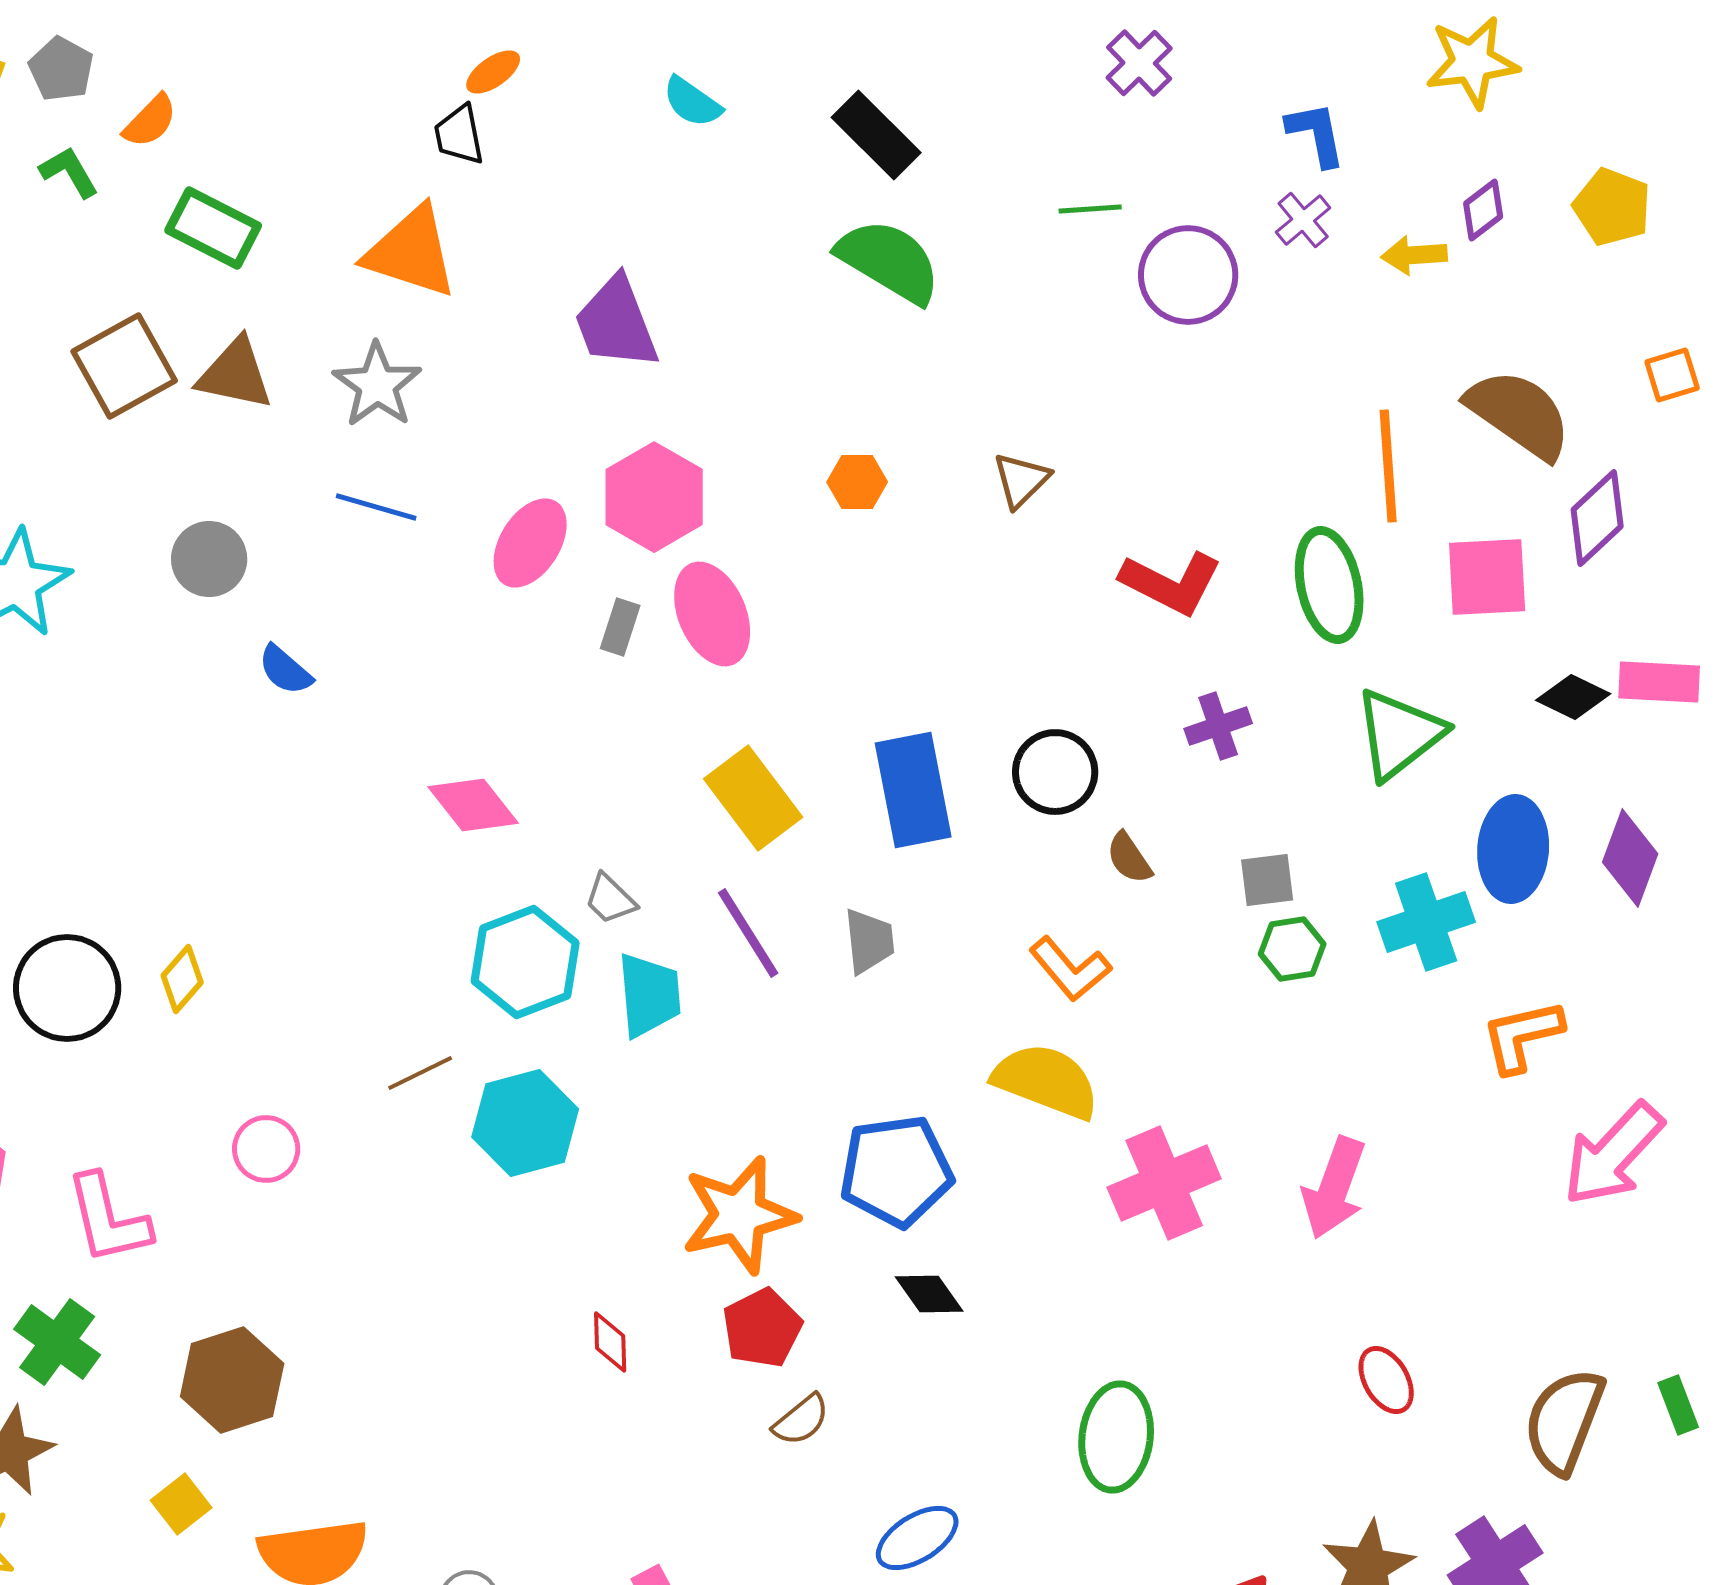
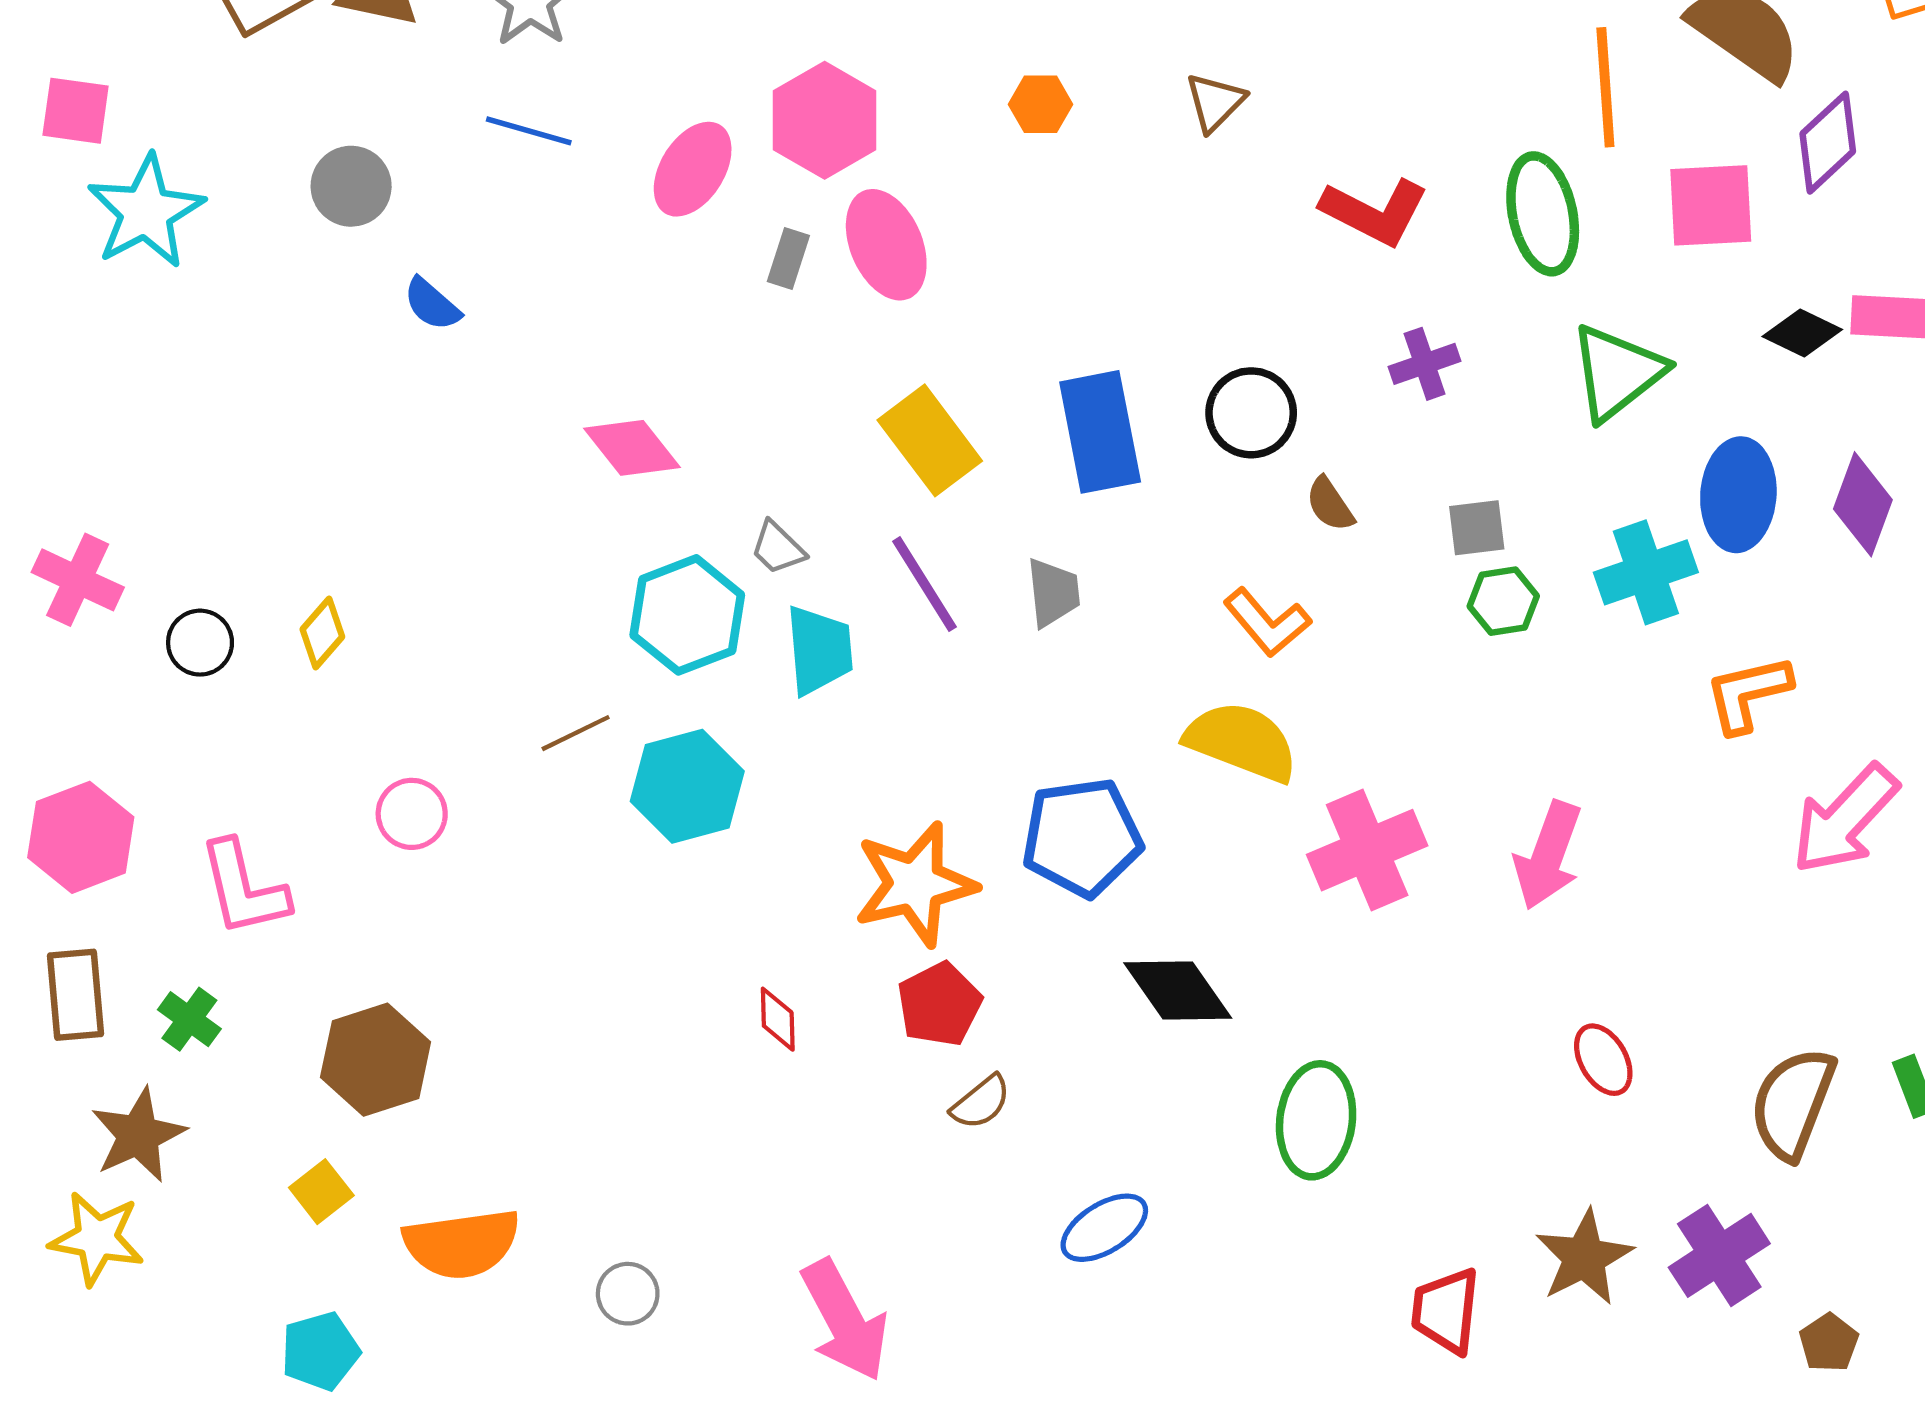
black circle: (67, 988) -> (200, 643), size x0.6
black diamond: (929, 1294) -> (1178, 990), moved, size x1.5
green cross: (57, 1342) -> (189, 1019), size x0.7

